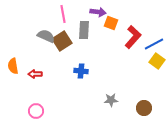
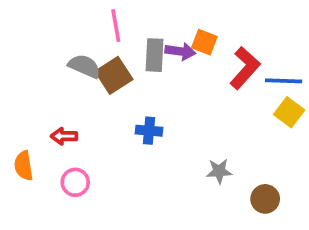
purple arrow: (98, 12) -> (180, 51), moved
blue line: (154, 44) -> (284, 81), turned 30
orange semicircle: (13, 66) -> (24, 166), moved
gray star: (111, 100) -> (219, 171), moved
pink circle: (36, 111) -> (75, 182), moved

